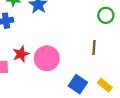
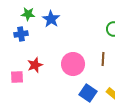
pink circle: (47, 58) -> (73, 64), moved

